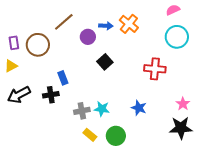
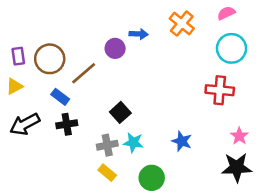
brown line: (64, 22) -> (84, 73), moved
orange cross: (129, 24) -> (182, 24), moved
black square: (105, 62) -> (120, 112), moved
red cross: (155, 69) -> (220, 90), moved
blue rectangle: (63, 78) -> (60, 97), moved, turned -32
yellow rectangle: (90, 135) -> (107, 173), moved

